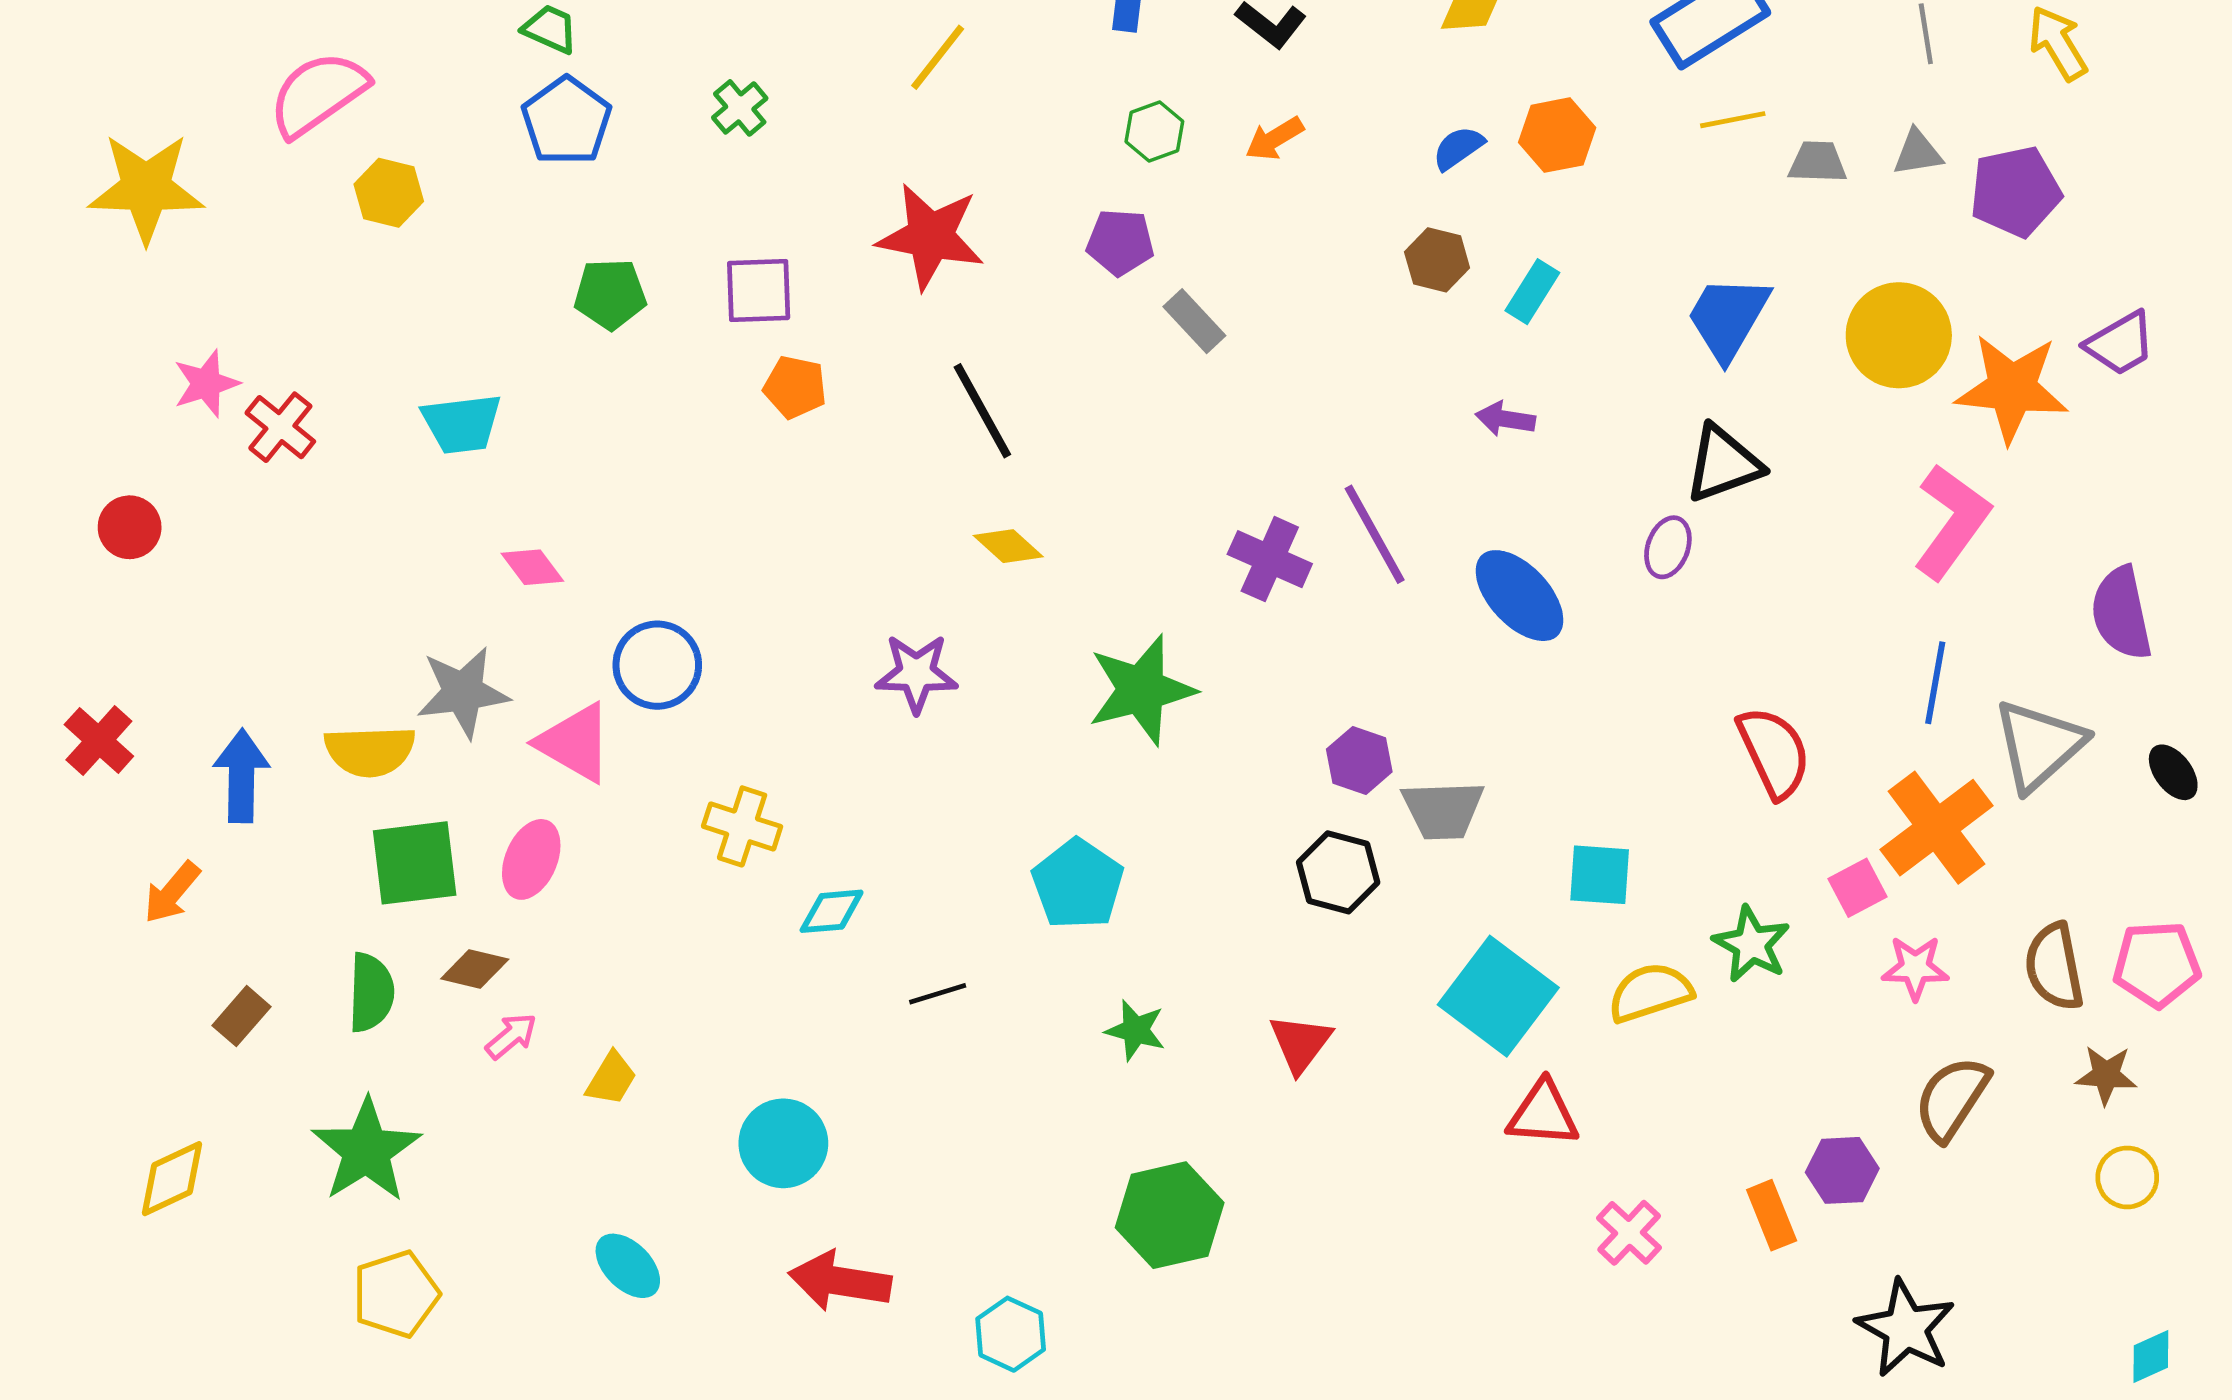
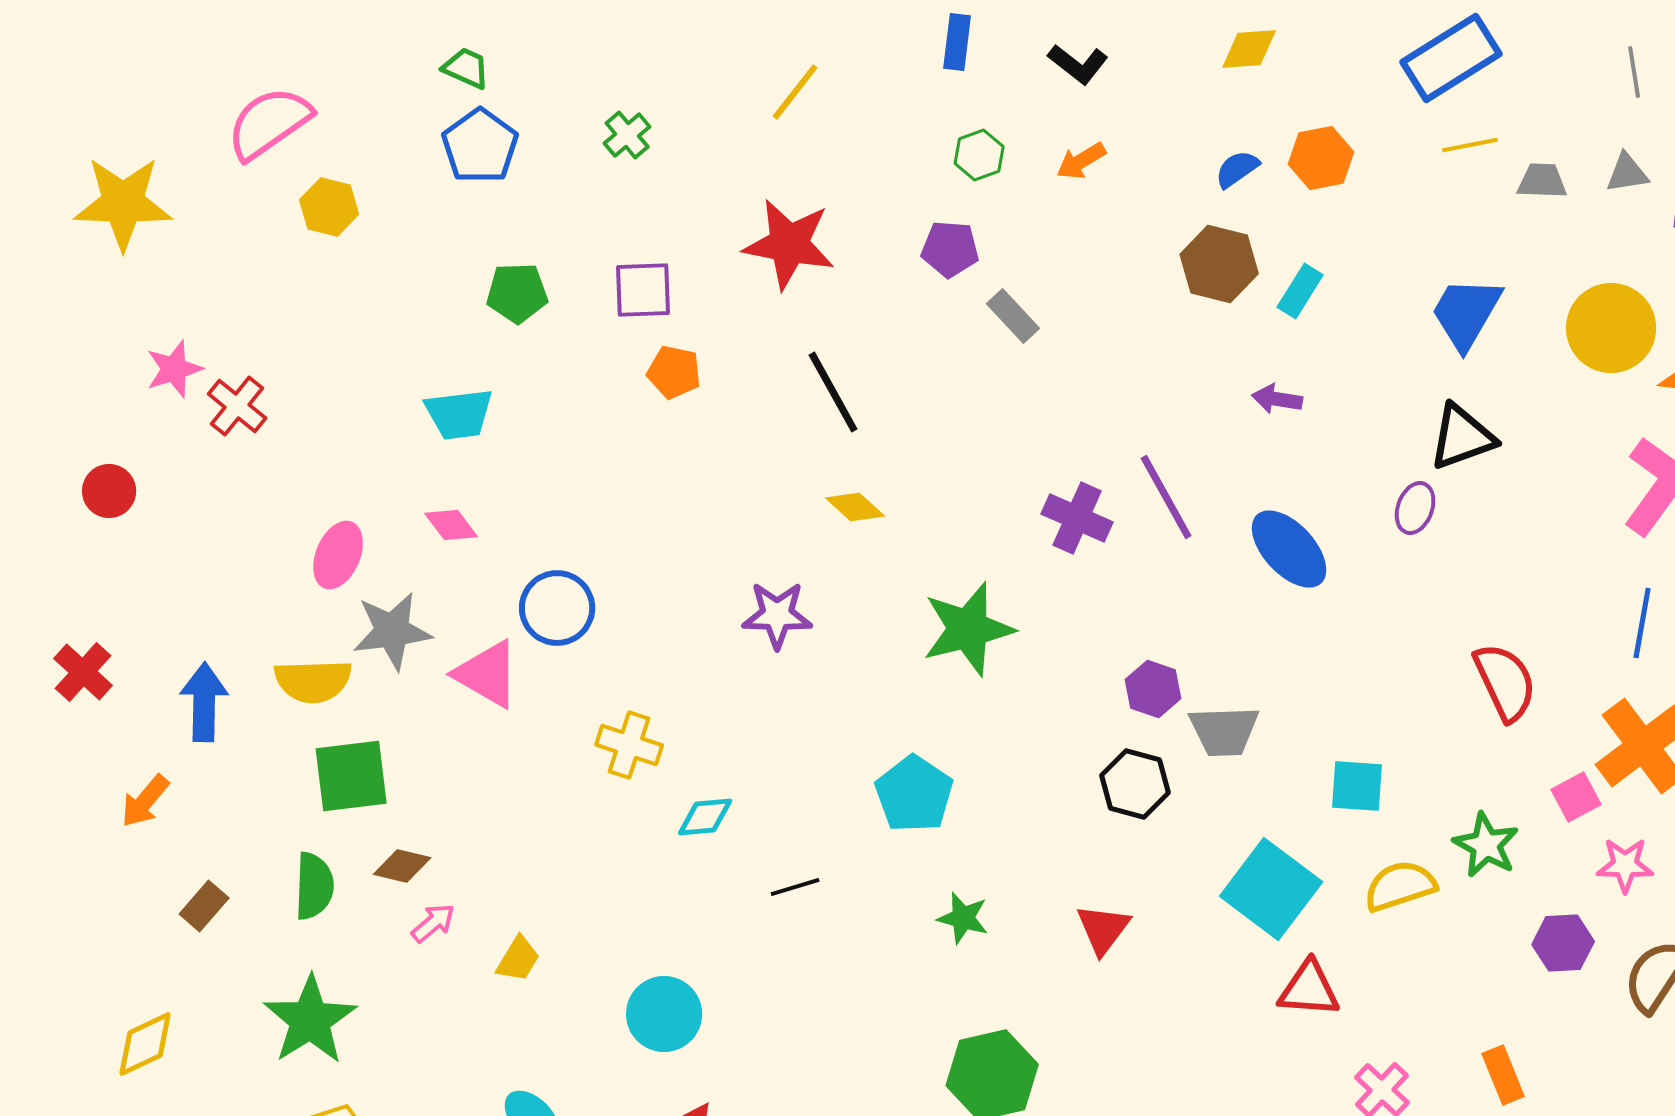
brown hexagon: (1437, 260) -> (1219, 264), size x1.4
cyan trapezoid: (462, 424) -> (459, 414), moved
pink ellipse: (531, 859) -> (338, 555), moved
purple hexagon: (1842, 1170) -> (1563, 943), moved

